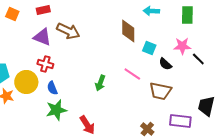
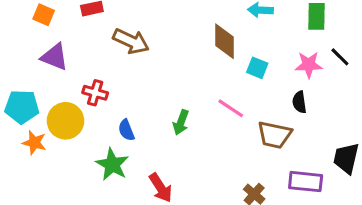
purple triangle: (42, 37) -> (55, 57), moved
black line: (198, 59) -> (340, 57), moved
black semicircle: (165, 64) -> (299, 102), moved, turned 40
blue semicircle: (52, 88) -> (126, 130), moved
green star: (56, 110) -> (112, 164), turned -30

